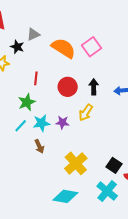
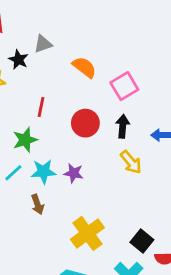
pink square: (91, 47) -> (124, 86), moved
orange semicircle: (63, 48) -> (84, 67), size x0.7
yellow arrow: (86, 112) -> (131, 162), moved, turned -78

